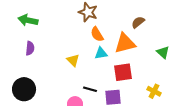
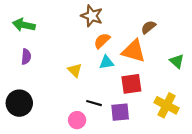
orange semicircle: (97, 34) -> (102, 41), turned 77
orange triangle: (125, 43) -> (134, 51), turned 30
yellow cross: (154, 91) -> (167, 105), size x1.5

